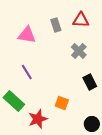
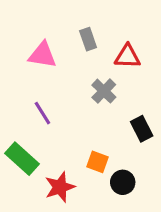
red triangle: (81, 20) -> (127, 56), moved
gray cross: (79, 51) -> (104, 91), moved
black circle: (92, 124) -> (123, 182), moved

